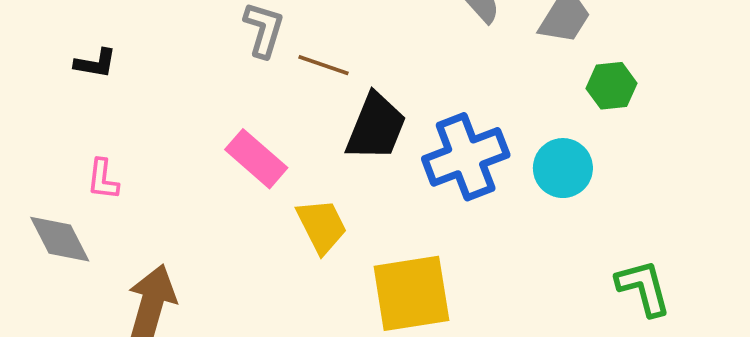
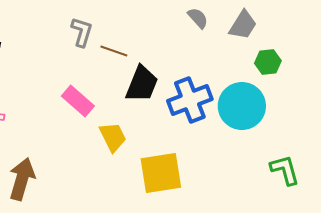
cyan circle: (563, 168) -> (242, 106), size x1.5

